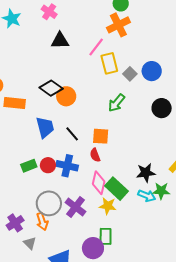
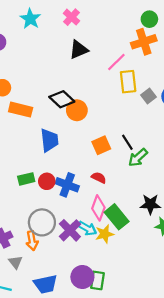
black triangle: (60, 41) -> (79, 50), turned -30
green arrow: (116, 103) -> (138, 158), moved
black line: (72, 134) -> (127, 142), moved
orange square: (101, 136) -> (101, 145), moved, turned -36
red semicircle: (95, 155) -> (99, 178), turned 128
cyan arrow: (147, 196) -> (87, 228), moved
yellow star: (108, 206) -> (105, 234), turned -30
green rectangle: (106, 236) -> (97, 280), moved

